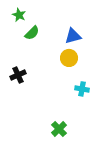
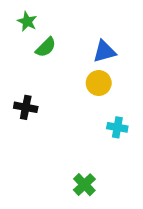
black cross: (18, 75) -> (26, 107), turned 35

